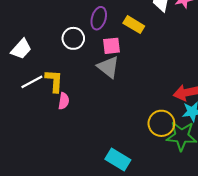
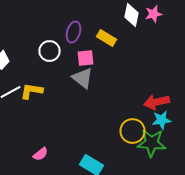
yellow L-shape: (54, 81) -> (32, 91), turned -85
pink semicircle: (64, 101) -> (40, 154), moved, turned 42

